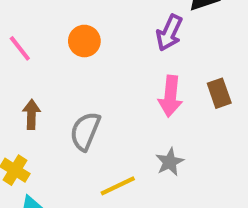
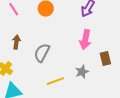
brown rectangle: (219, 93) -> (105, 59), moved

